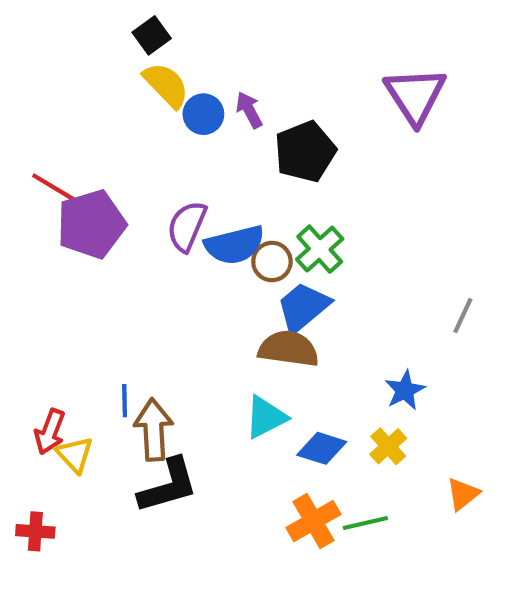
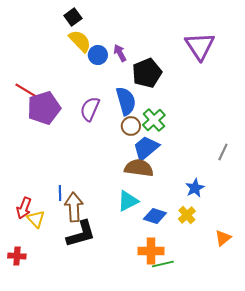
blue semicircle: (235, 245) -> (126, 101), moved, turned -92
orange cross: (313, 521) -> (151, 251), turned 30
green line: (365, 523) -> (163, 264), moved

